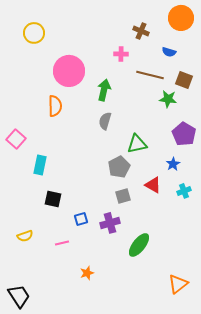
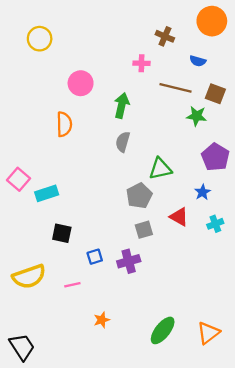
pink circle: (69, 71) -> (81, 83), size x0.7
pink square: (16, 139) -> (18, 179), moved
cyan rectangle: (40, 165) -> (47, 193), turned 60
yellow semicircle: (25, 236) -> (29, 277), size x1.8
green ellipse: (139, 245) -> (163, 330), moved

